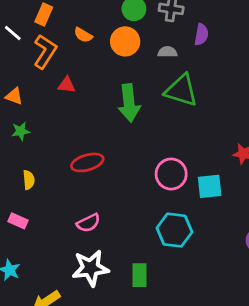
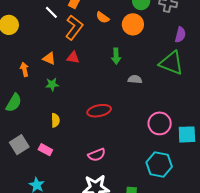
purple semicircle: (201, 35) -> (180, 35), moved
gray semicircle: (168, 52) -> (135, 79), moved
red triangle: (67, 85) -> (73, 58), moved
green arrow: (129, 103) -> (116, 56), moved, size x0.6

